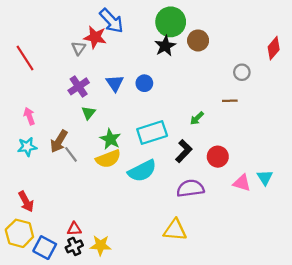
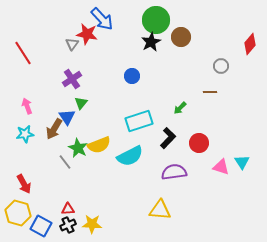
blue triangle: (115, 83) -> (67, 117), moved
green star: (110, 139) -> (78, 148), moved
gray line: (71, 154) -> (65, 162), moved

